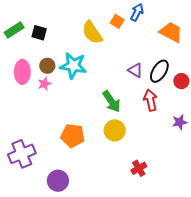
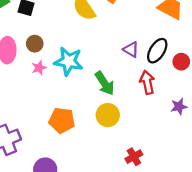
cyan star: (73, 66) -> (69, 61), moved
pink star: (44, 84) -> (39, 68), moved

